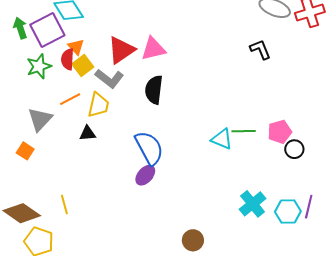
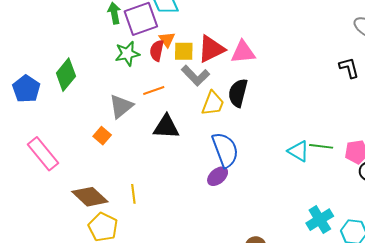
yellow square: (83, 66) -> (184, 51), moved, turned 30
yellow trapezoid: (98, 105) -> (213, 103), moved
black triangle: (88, 133) -> (166, 127), size x1.6

